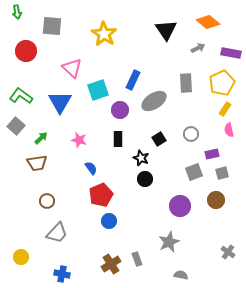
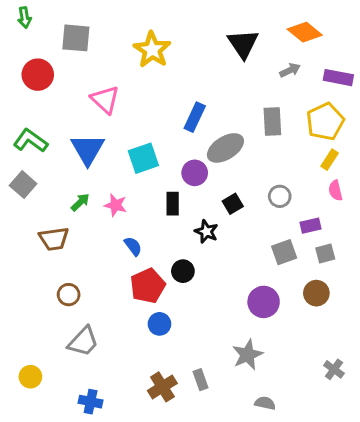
cyan square: (98, 90) -> (143, 158), moved
purple circle: (120, 110) -> (195, 173), moved
green arrow: (41, 138) -> (80, 202), moved
black circle: (145, 179) -> (183, 271), moved

